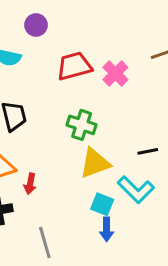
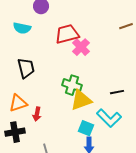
pink cross: (115, 73) -> (81, 47), moved
green cross: (82, 125) -> (72, 85), moved

